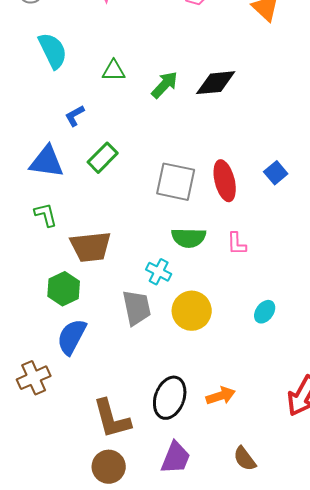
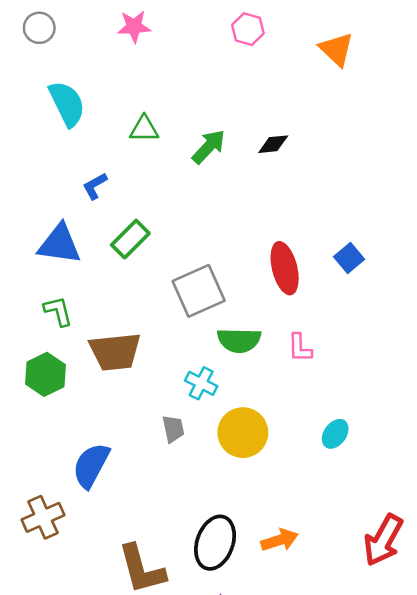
black diamond: (216, 83) -> (273, 144), size x0.6
gray square: (176, 182) -> (199, 291), moved, turned -36
green hexagon: (64, 289) -> (46, 374), moved
gray trapezoid: (137, 308) -> (173, 429), size x0.6

